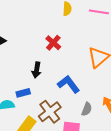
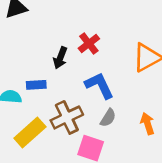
red cross: (53, 43) -> (89, 43), moved
gray semicircle: (87, 109) -> (108, 118), moved

